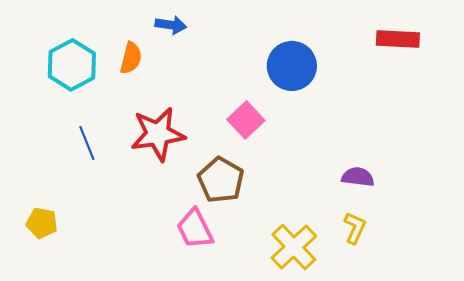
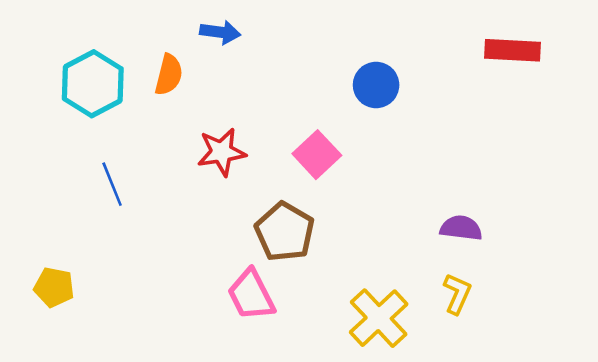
blue circle: (292, 66) -> (376, 85), size x0.7
red star: (158, 134) -> (222, 152), moved, size x0.7

